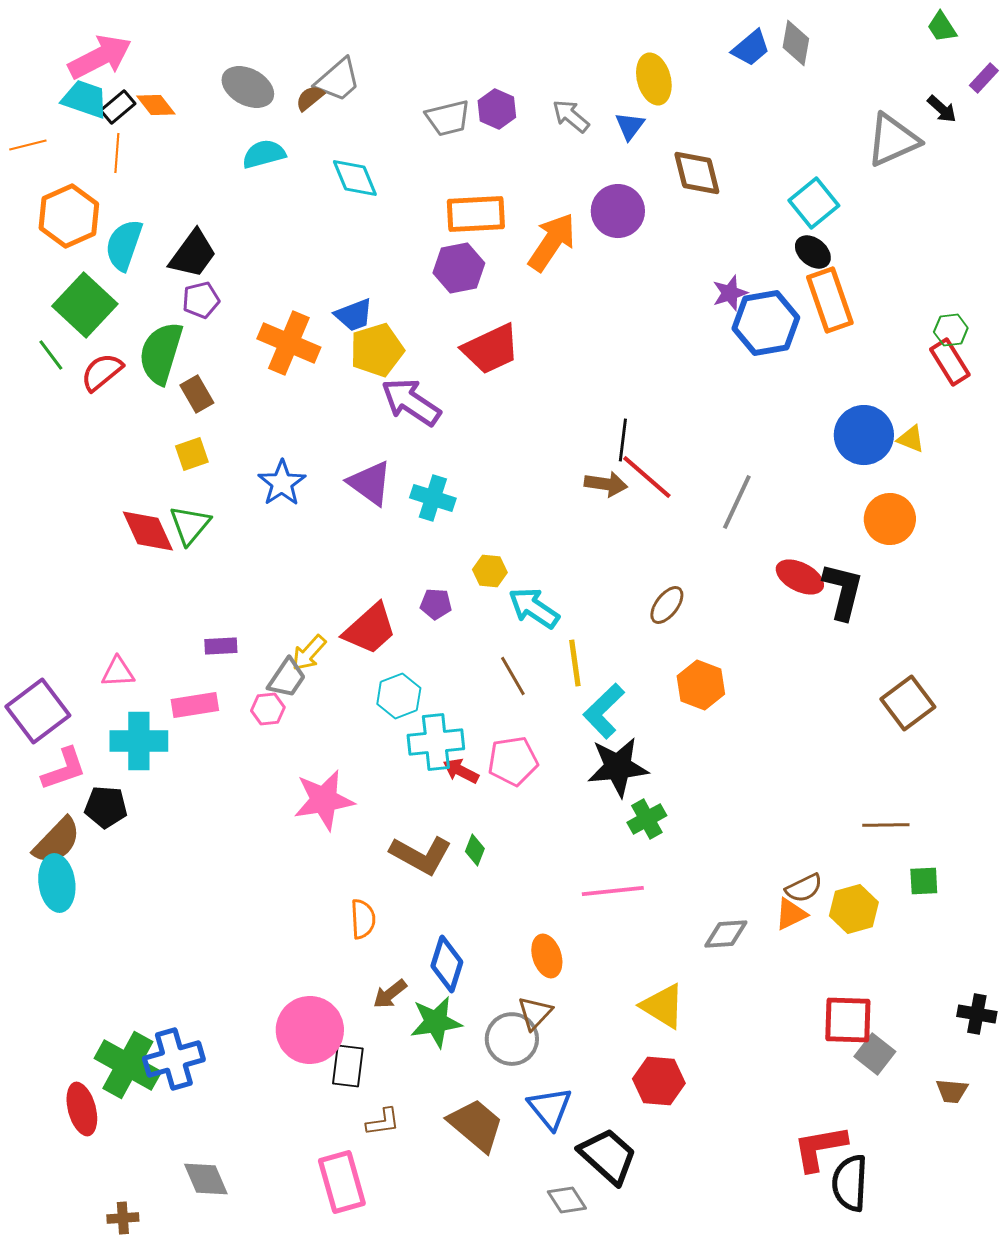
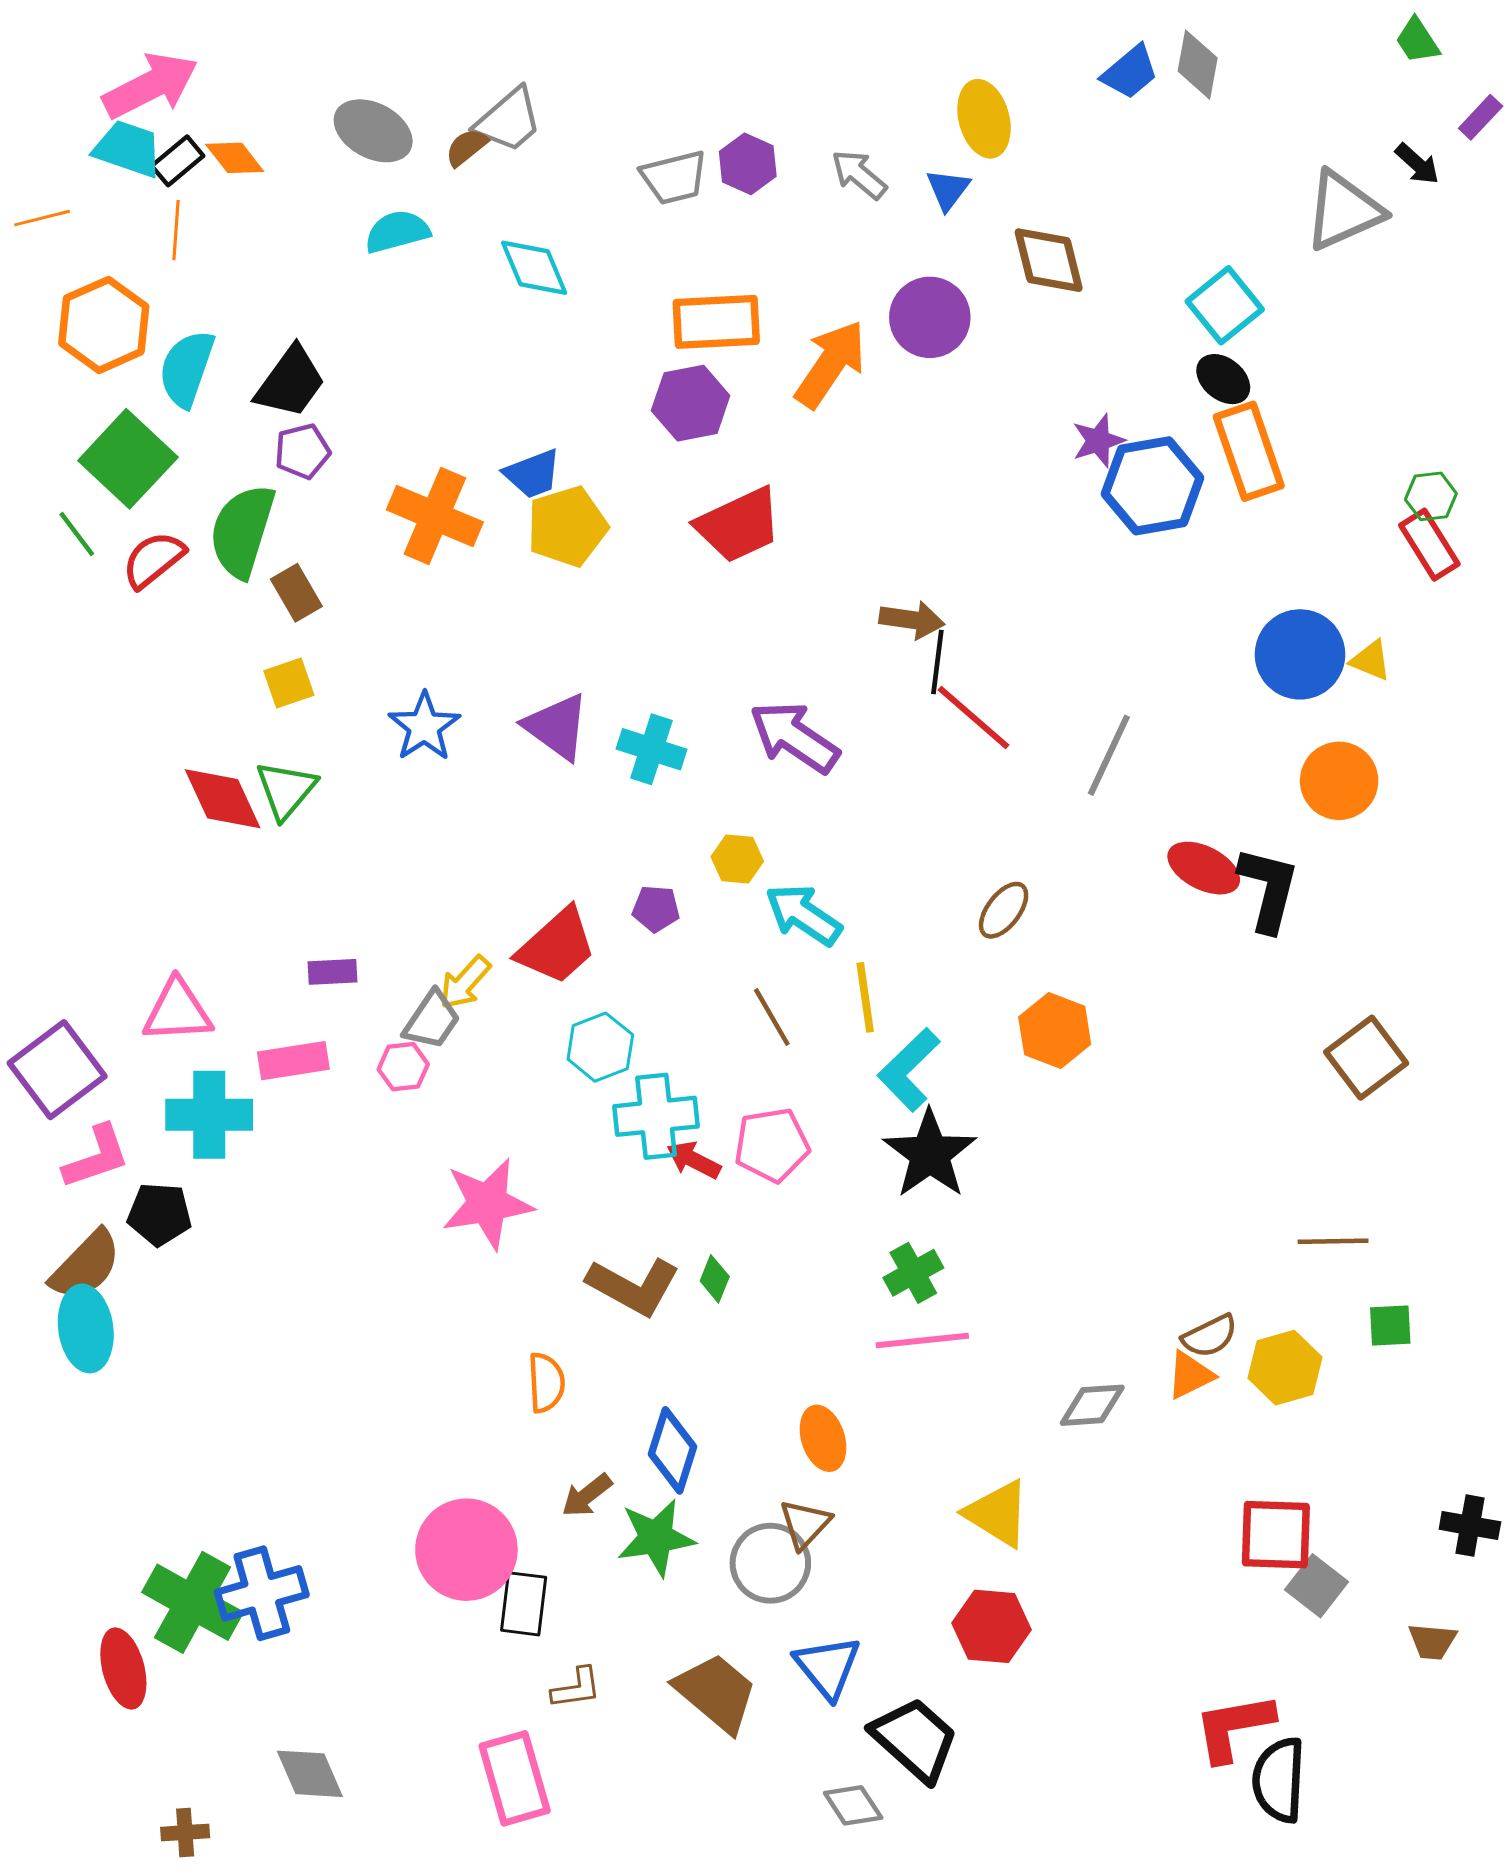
purple arrow: (411, 402) -> (794, 737), moved
brown arrow: (606, 484) -> (912, 620), moved
pink triangle: (118, 672) -> (178, 1011), size x1.4
black star: (618, 767) -> (930, 1154), turned -30
green cross: (647, 819) -> (913, 1273), moved

